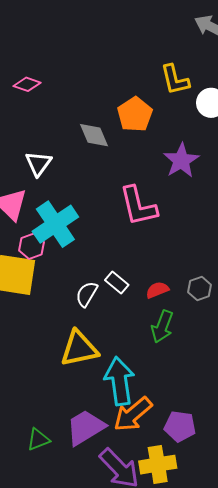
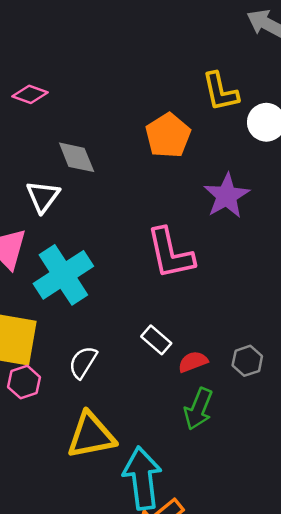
gray diamond: (94, 135) -> (77, 157), moved
pink hexagon: (31, 246) -> (24, 382), moved
white rectangle: (117, 283) -> (156, 340), moved
white semicircle: (87, 294) -> (83, 362), moved

